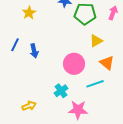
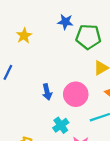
blue arrow: (34, 51) -> (47, 92), moved

